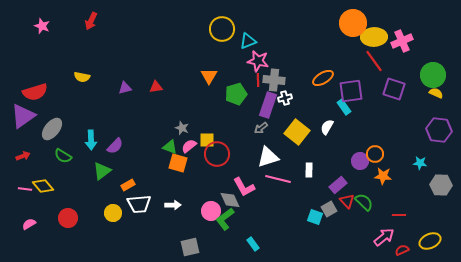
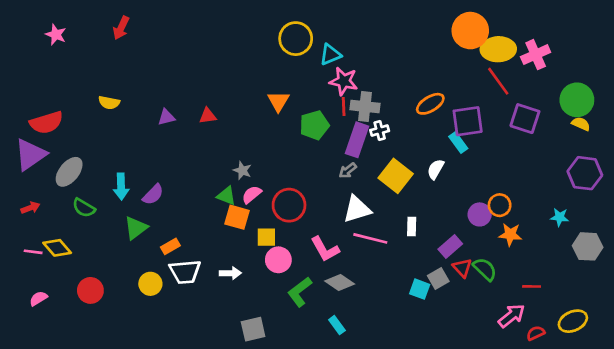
yellow square: (207, 140) -> (266, 237), moved
gray diamond: (230, 200) -> (340, 282), moved, turned -30
pink circle: (211, 211) -> (278, 260), moved

